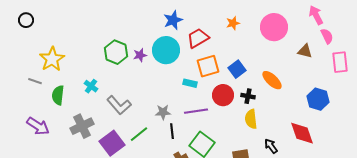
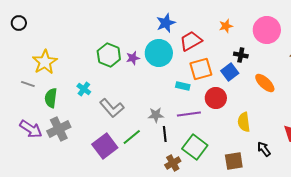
black cross: (248, 96) -> (241, 55), moved
gray cross: (82, 126) -> (59, 129), moved

